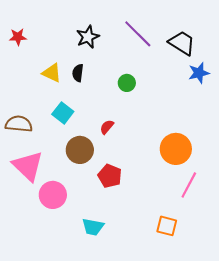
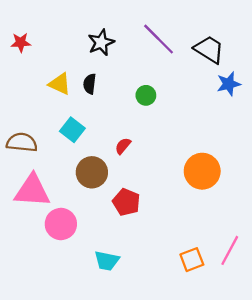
pink triangle: (28, 166) -> (32, 191), turned -40
pink line: (189, 185) -> (230, 250), moved
orange square: (167, 226) -> (192, 260), turned -35

